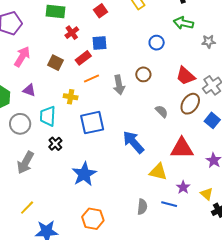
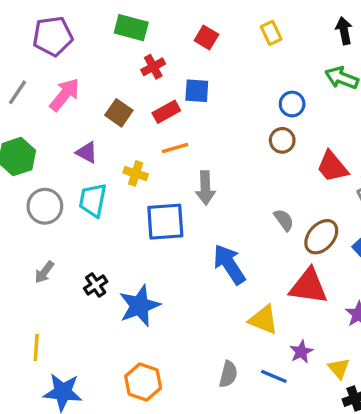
red square: (101, 11) -> (206, 37), turned -32
brown circle: (143, 74) -> (282, 140), moved
gray arrow: (119, 85) -> (205, 188), moved
purple triangle: (29, 90) -> (87, 152), moved
brown ellipse: (190, 104) -> (321, 237), moved
black cross: (55, 144) -> (96, 285), moved
gray arrow: (25, 163) -> (44, 272), size x0.6
yellow line: (27, 208) -> (36, 348), turned -49

